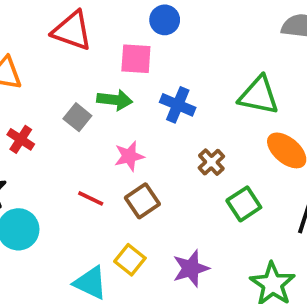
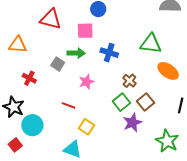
brown square: (142, 201) -> (145, 102), moved
green square: (244, 204) -> (121, 102), moved
yellow square: (130, 260) -> (87, 127), moved
purple star: (191, 268) -> (132, 123), moved

